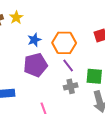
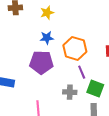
yellow star: (16, 18) -> (47, 13), moved
purple line: (68, 65) -> (82, 72), moved

